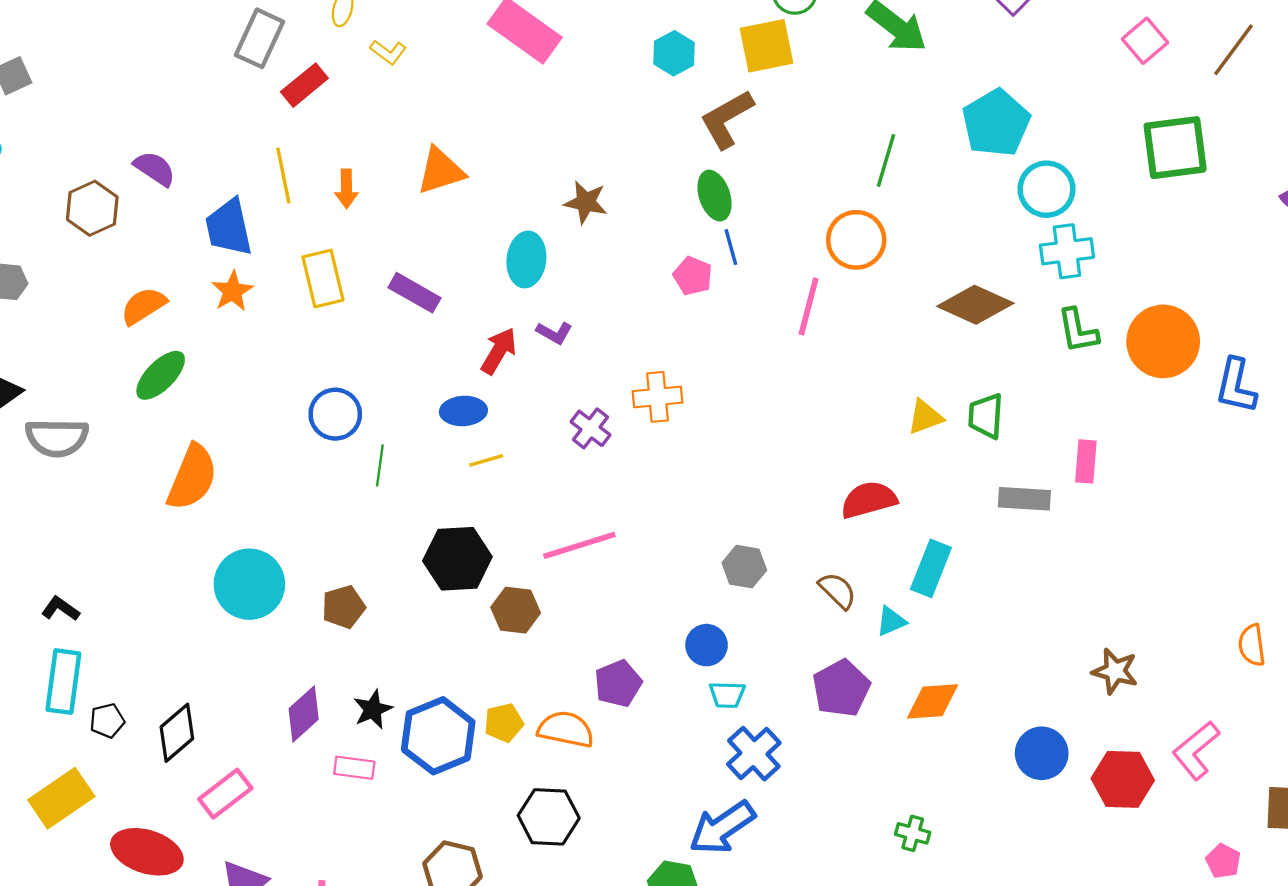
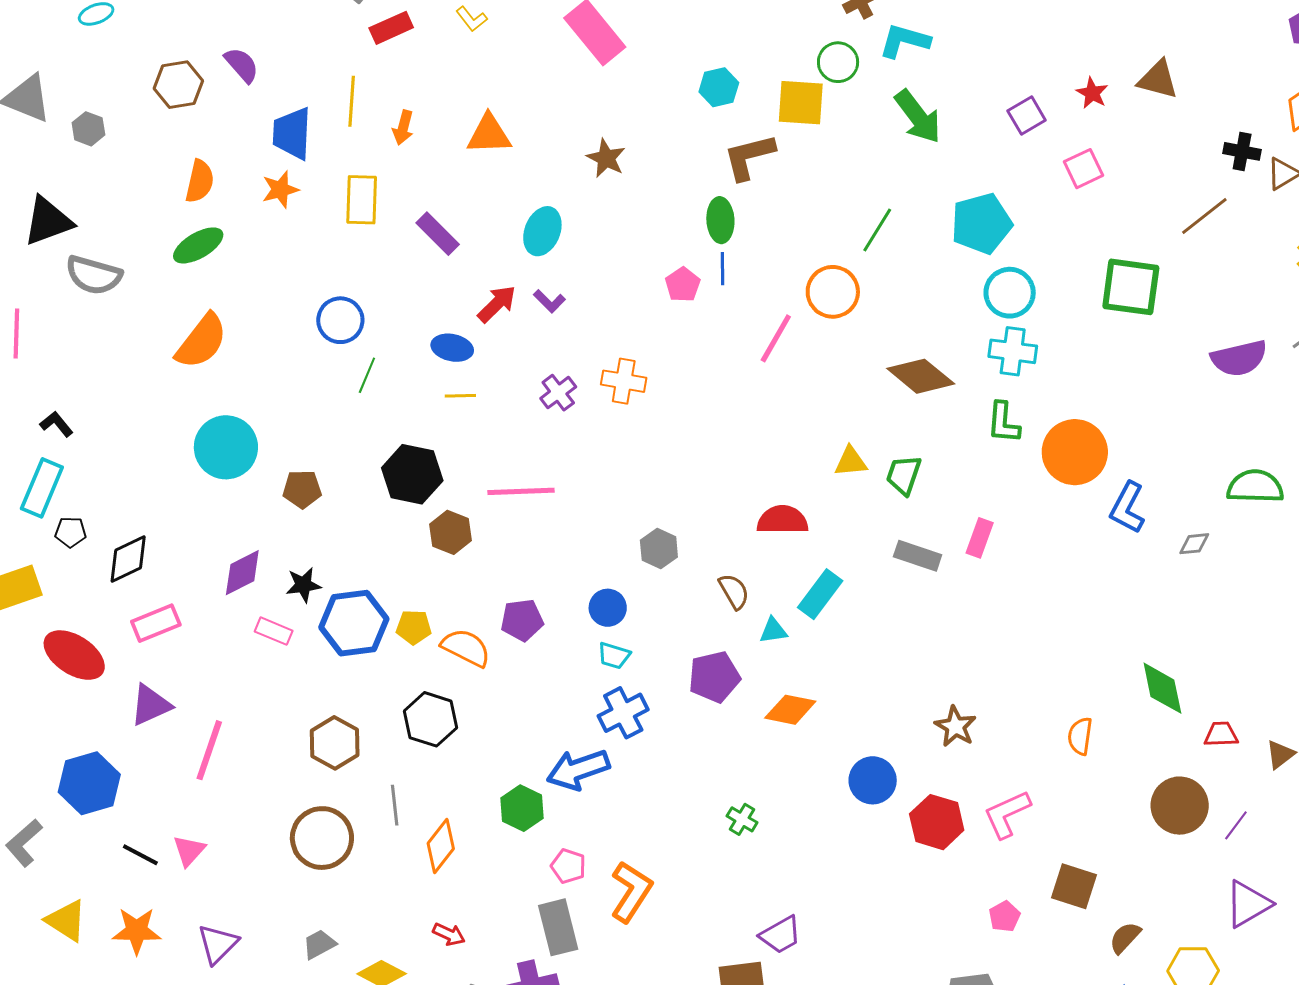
pink square: (1145, 41) -> (1084, 169), moved
brown star: (586, 202) -> (606, 158), moved
orange semicircle: (143, 306) -> (200, 181), turned 120

